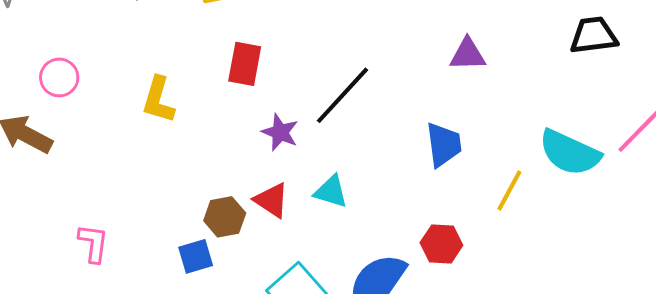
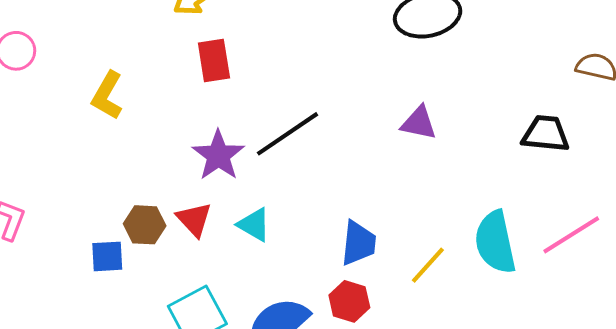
red rectangle: (245, 64) -> (214, 61), moved, turned -33
purple star: (280, 132) -> (218, 155), size x1.4
blue trapezoid: (444, 145) -> (358, 243), moved
cyan semicircle: (570, 153) -> (495, 242), turned 40

